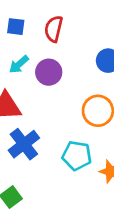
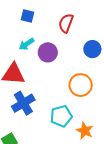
red semicircle: (54, 29) -> (66, 23), moved
cyan pentagon: (77, 156) -> (61, 116), turned -30

